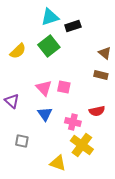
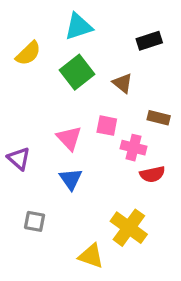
black rectangle: (73, 26) -> (149, 41), moved
yellow semicircle: (18, 51) -> (28, 53), moved
brown triangle: (105, 53) -> (123, 83), moved
pink square: (64, 87) -> (107, 126), moved
pink cross: (73, 122) -> (134, 148), moved

